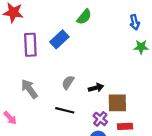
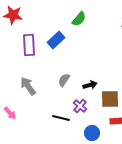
black line: (65, 110) -> (61, 118), moved
purple cross: (100, 119) -> (80, 106), moved

